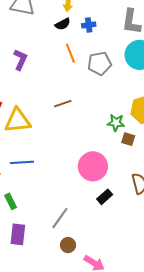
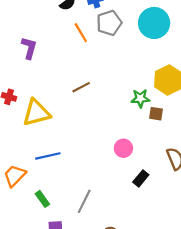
gray pentagon: (99, 63) -> (109, 23), moved
pink circle: (93, 166) -> (123, 148), size x0.6
gray line: (60, 218) -> (84, 201), moved

